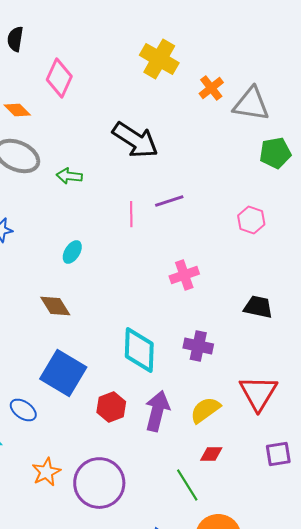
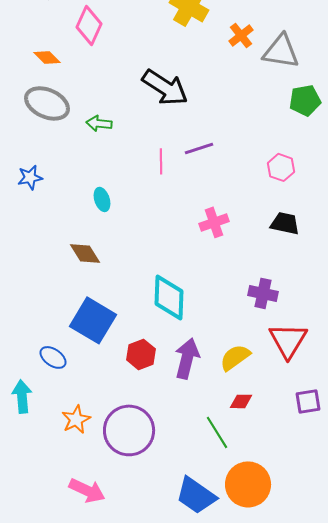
cyan ellipse: (72, 252) -> (102, 199), turned -50
black trapezoid: (258, 307) -> (285, 223), moved
purple cross: (198, 346) -> (263, 293), moved

